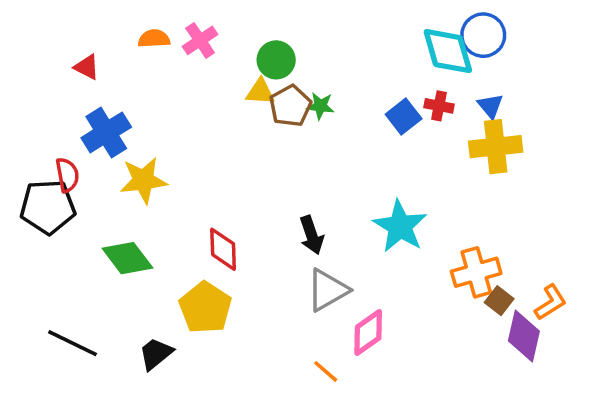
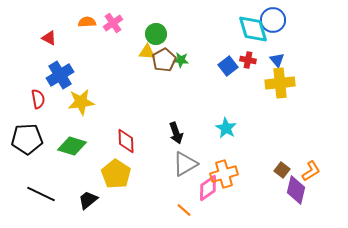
black pentagon: (48, 207) -> (27, 139), moved
cyan star: (400, 226) -> (226, 128), size x0.7
green diamond: (127, 258) -> (72, 146), turned -36
orange cross: (476, 272) -> (224, 174), moved

